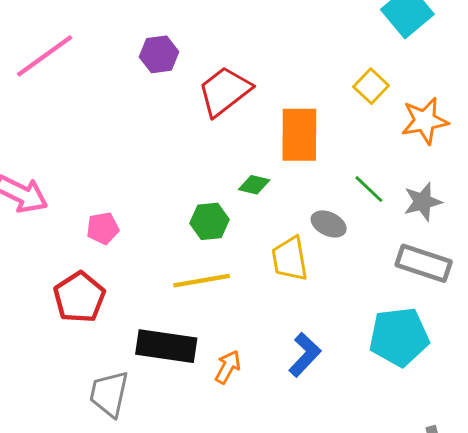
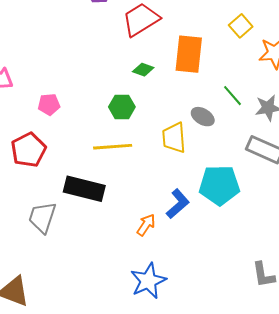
green diamond: (254, 185) -> (143, 70), moved
cyan pentagon: (399, 337) -> (219, 185), moved
orange arrow: (228, 367) -> (146, 225), moved

